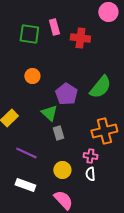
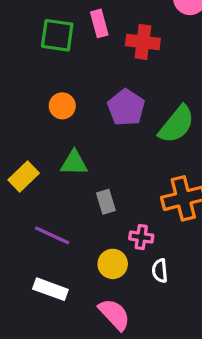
purple pentagon: (66, 94) -> (126, 108), moved
green triangle: (49, 113) -> (74, 163), moved, turned -42
pink cross: (90, 156) -> (141, 237), moved

